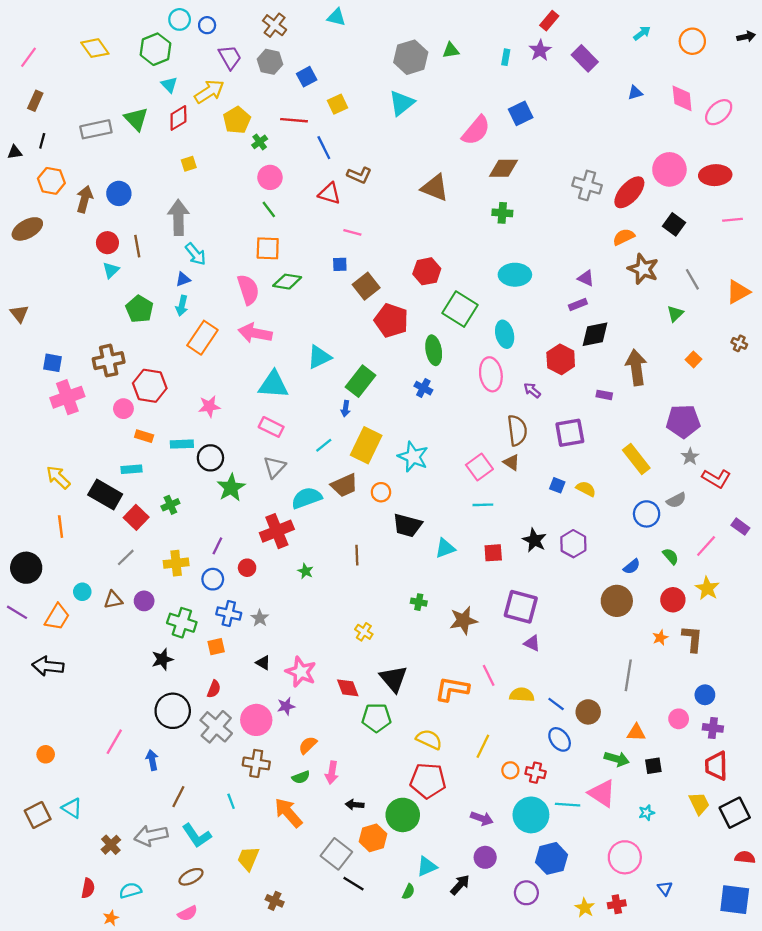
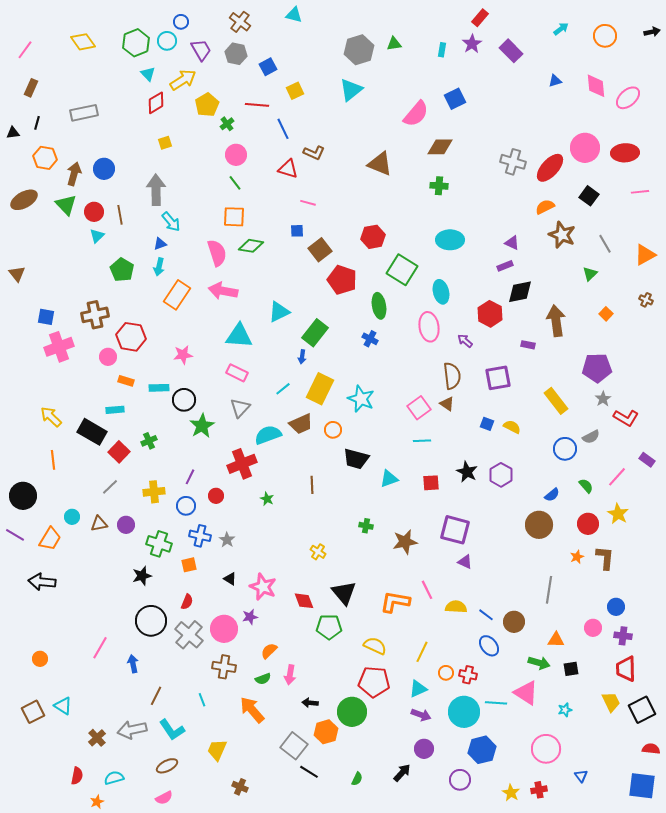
cyan circle: (180, 19) -> (167, 41), moved
green triangle: (136, 119) -> (66, 205), moved
cyan triangle: (427, 866) -> (418, 689), moved

